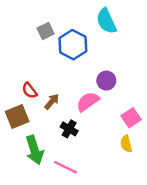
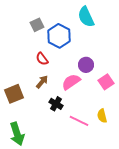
red semicircle: (30, 90) -> (42, 59), moved
pink square: (131, 118) -> (106, 82), moved
green arrow: (34, 150) -> (17, 134), moved
pink line: (65, 167) -> (79, 121), moved

